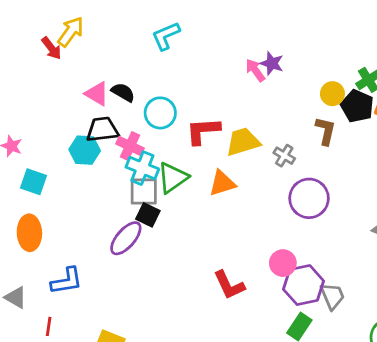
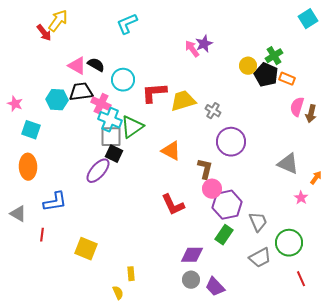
purple star: (272, 63) -> (204, 44), turned 30
brown L-shape: (326, 131) -> (205, 169), moved
cyan hexagon: (85, 150) -> (57, 100), moved
orange triangle: (222, 183) -> (171, 151), moved, turned 45
gray trapezoid: (332, 296) -> (258, 222), moved

